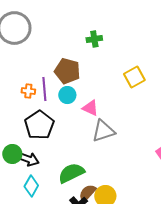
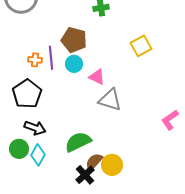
black pentagon: (39, 125) -> (27, 94), moved
gray triangle: (103, 131) -> (110, 100), turned 35
green circle: (12, 154) -> (19, 149), moved

